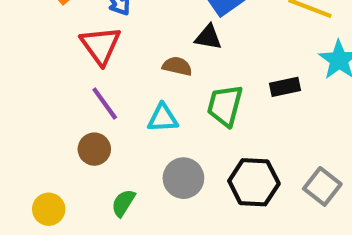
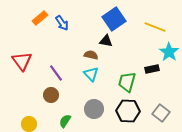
red triangle: (101, 45) -> (22, 61), moved
black rectangle: (285, 87) -> (152, 69), moved
green trapezoid: (225, 106) -> (127, 82), moved
cyan triangle: (163, 118) -> (91, 74), moved, turned 49

